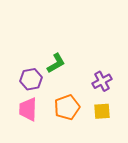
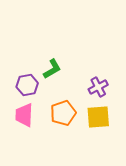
yellow square: (102, 111) -> (98, 117), size x1.4

